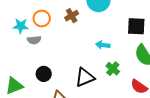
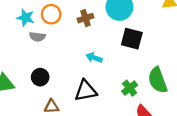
black square: (136, 26) -> (132, 39), moved
cyan arrow: (103, 45) -> (94, 58), moved
green cross: (113, 69) -> (130, 88), moved

